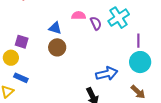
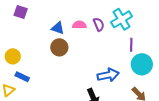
pink semicircle: (79, 15) -> (79, 25), moved
purple line: (138, 41) -> (131, 45), moved
purple square: (22, 42) -> (21, 12), moved

